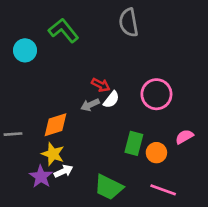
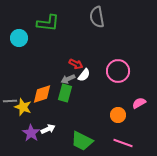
green L-shape: (63, 30) -> (48, 23), turned 135
green rectangle: (134, 143) -> (65, 93), moved
yellow star: (53, 154) -> (23, 107), moved

